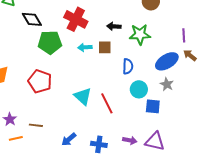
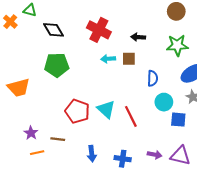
green star: (140, 34) -> (177, 45), moved
green pentagon: (50, 42) -> (57, 65), moved
red pentagon: (40, 81) -> (77, 111), moved
blue arrow: (69, 139) -> (92, 154), turned -56

